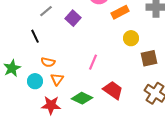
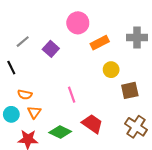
pink line: (93, 62) -> (72, 95), turned -42

